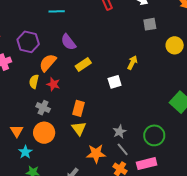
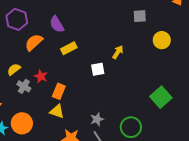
yellow semicircle: (34, 82) -> (14, 69), moved, turned 32
red star: (53, 84) -> (41, 76), moved
yellow triangle: (79, 128) -> (57, 111), turned -42
orange circle: (44, 133) -> (22, 123), moved

